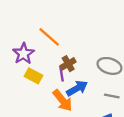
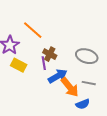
brown cross: (68, 64) -> (50, 54), turned -32
orange arrow: (63, 101) -> (70, 87), moved

